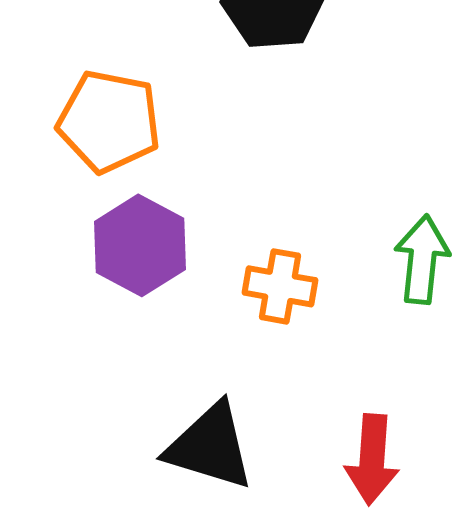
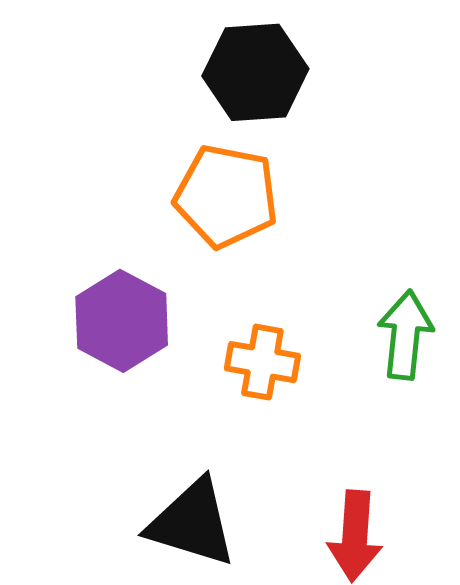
orange pentagon: (109, 121) -> (226, 196), moved

